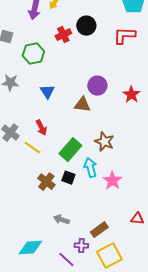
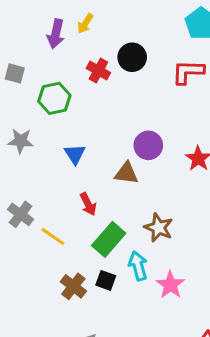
red cross: (63, 35) -> (98, 70), turned -35
red arrow: (41, 128) -> (88, 204), moved

